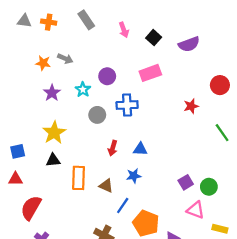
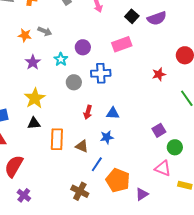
black square: (154, 38) -> (132, 16), moved
purple square: (186, 182) -> (159, 130), moved

